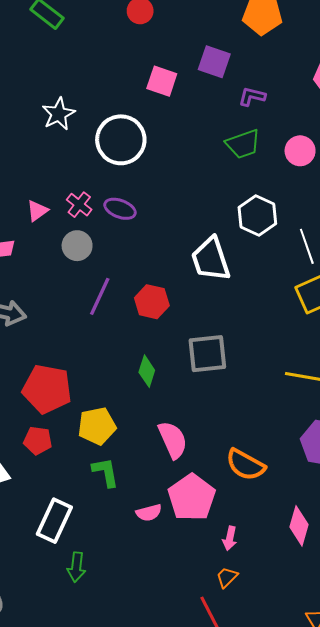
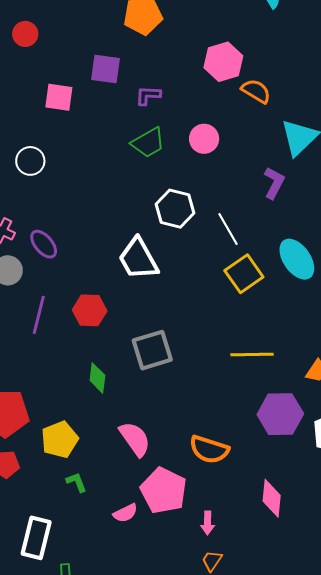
white circle: (121, 140) -> (30, 161), size x0.6
purple ellipse: (120, 209) -> (44, 244), moved, turned 40
green L-shape: (106, 472) -> (76, 482), size x0.7

